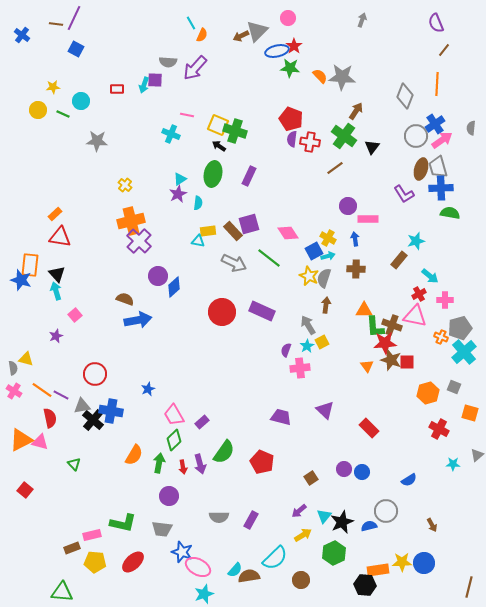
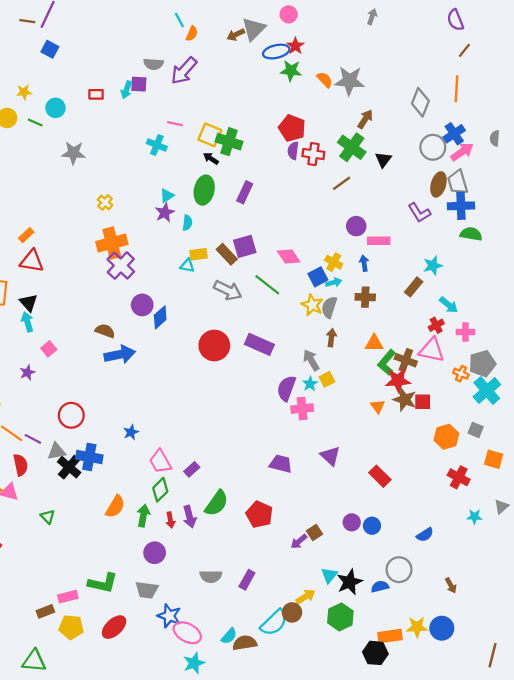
green L-shape: (375, 327) -> (387, 362), turned 45
purple semicircle: (286, 350) -> (286, 388), size x1.6
purple arrow: (299, 511) -> (299, 541), moved
brown circle: (301, 580) -> (292, 612), moved

